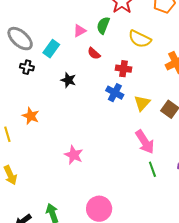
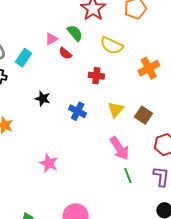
green semicircle: (103, 25) -> (75, 33), turned 120
red semicircle: (94, 53) -> (65, 53), moved
black star: (68, 80) -> (43, 98), moved
blue cross: (115, 93) -> (78, 111), moved

